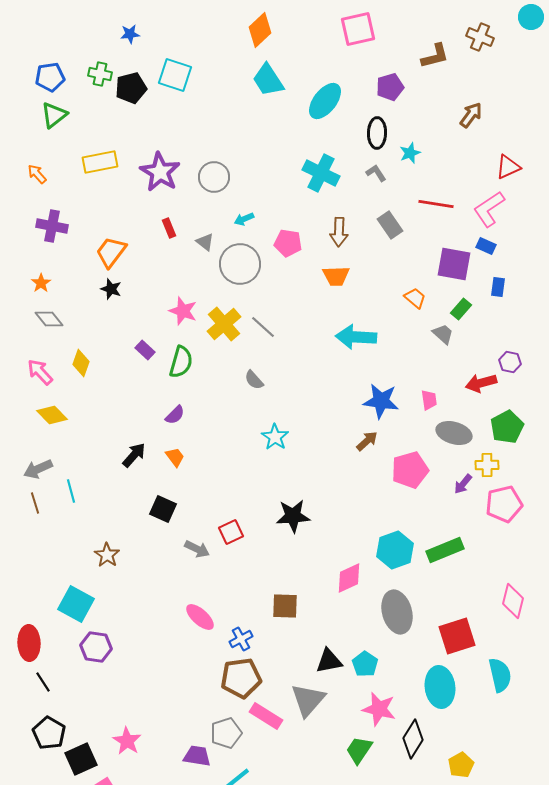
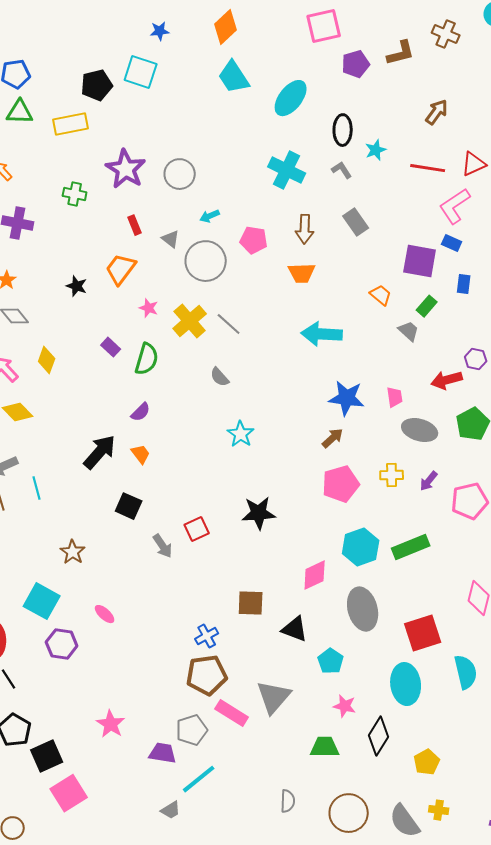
blue star: (130, 34) -> (160, 31), moved
green cross: (100, 74) -> (75, 194), moved
purple pentagon: (390, 87) -> (356, 64), moved
green triangle: (54, 115) -> (20, 112), turned 40
yellow rectangle: (100, 162) -> (71, 124), moved
red line: (436, 204) -> (428, 168), moved
orange trapezoid: (111, 252) -> (121, 269), moved
pink star: (183, 311) -> (149, 308), size x0.7
black arrow: (134, 455) -> (100, 452), size x1.4
yellow cross: (487, 465) -> (392, 475), moved
pink pentagon: (410, 470) -> (341, 484), moved
gray arrow: (197, 549) -> (163, 546), turned 30
pink ellipse: (200, 617) -> (105, 614), moved, size x0.7
black triangle: (329, 661) -> (295, 629), moved, turned 32
pink star: (379, 709) -> (345, 706), size x0.7
pink star: (127, 741) -> (111, 724), moved
green trapezoid: (359, 750) -> (325, 747), turned 56

